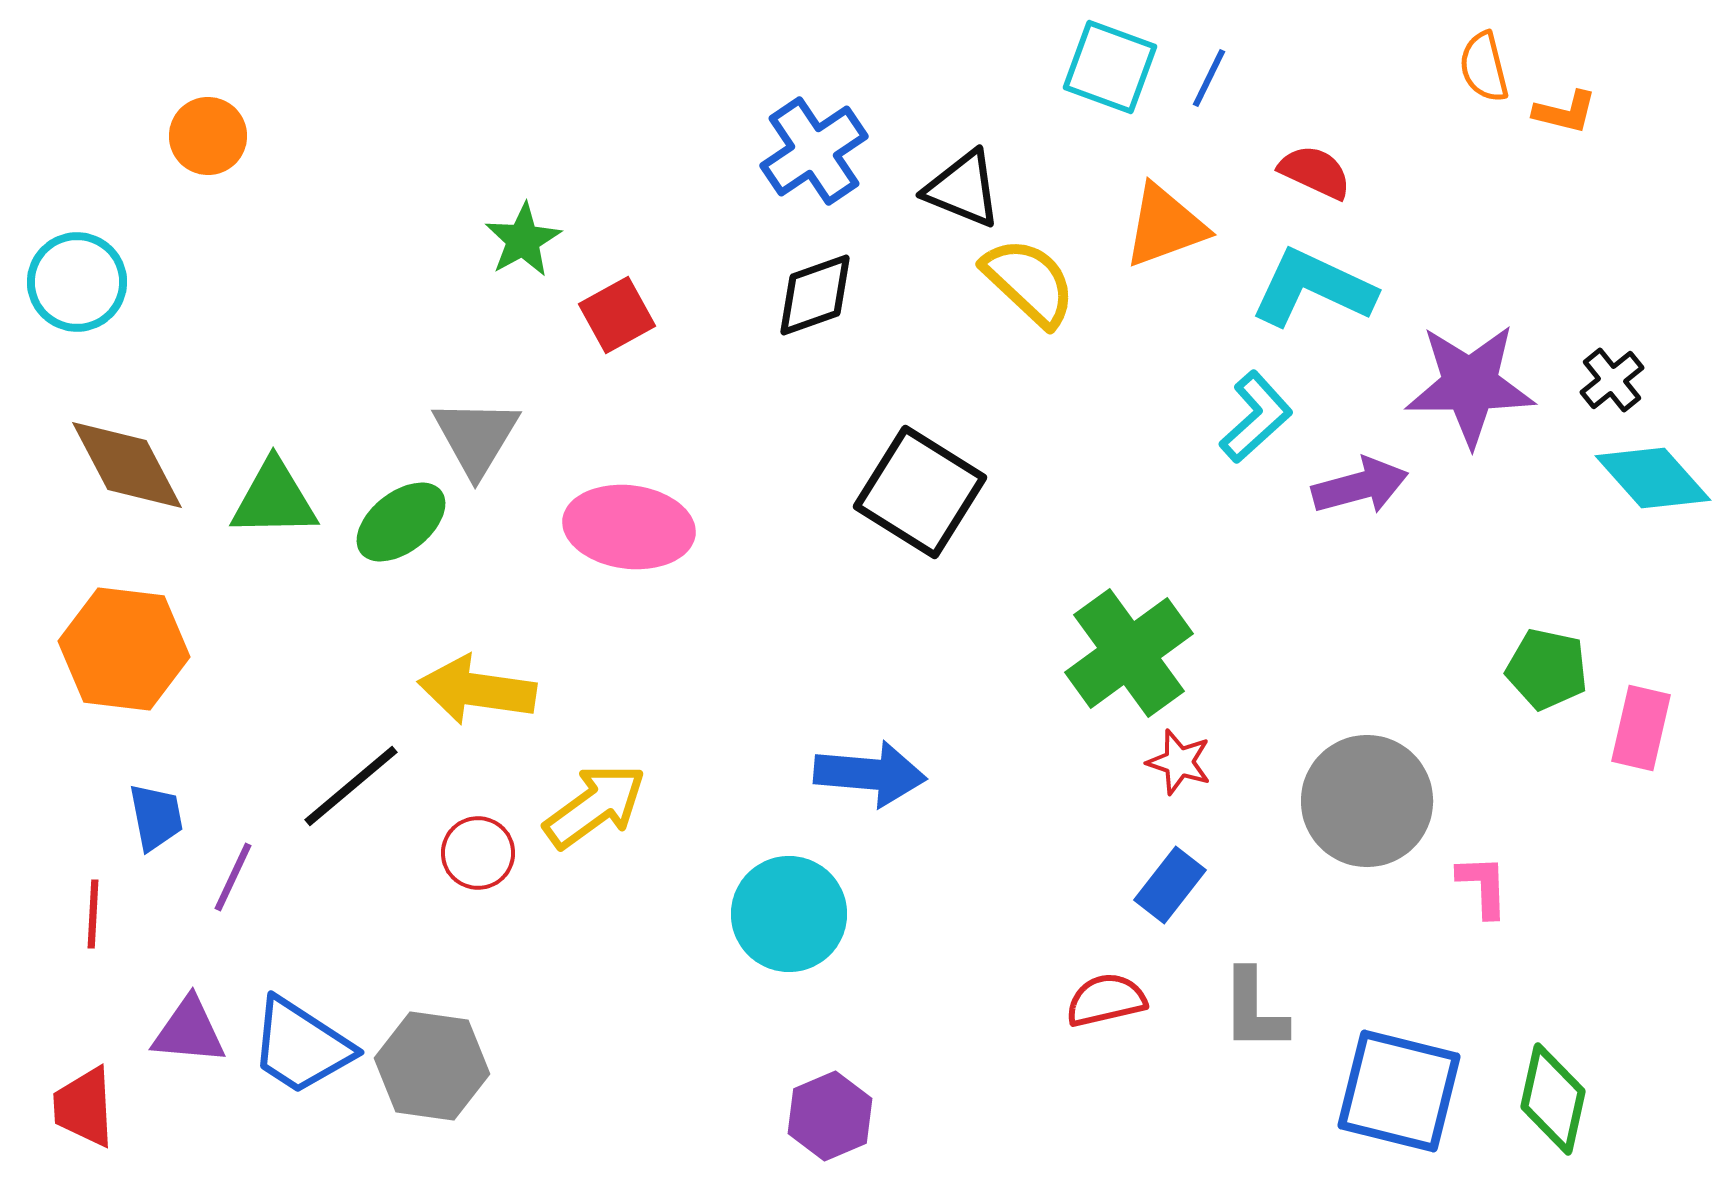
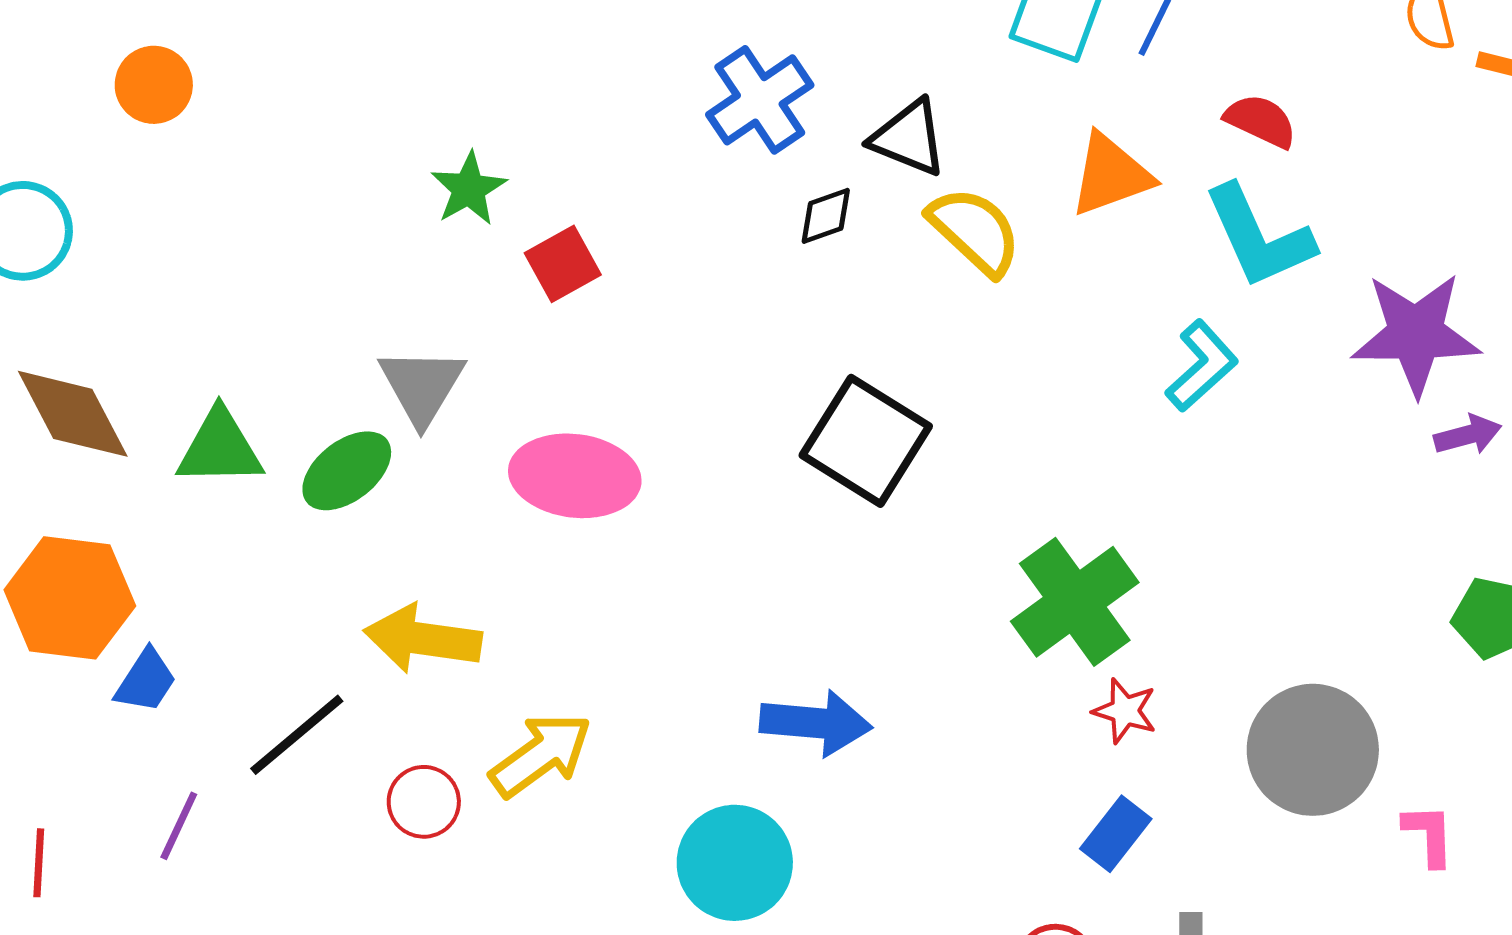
cyan L-shape: (1313, 288) -> (1259, 237), turned -139
black diamond: (815, 295) -> (826, 216), moved, size x0.7
purple arrow: (1360, 486) -> (1468, 435), moved, size x0.7
blue trapezoid: (156, 817) -> (146, 681), moved, turned 44

